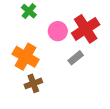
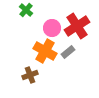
orange cross: (26, 57) -> (45, 51), moved

